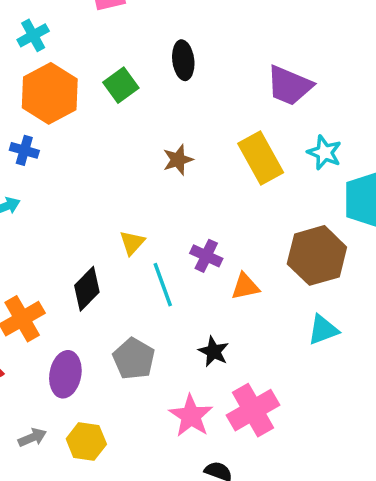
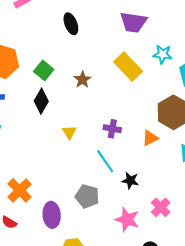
green square: (121, 85) -> (44, 70), moved
cyan line: (163, 285) -> (105, 161), moved
orange triangle: (245, 286) -> (150, 138), moved
black diamond: (87, 289) -> (41, 101), moved
pink cross: (253, 410) -> (161, 207), size x0.7

